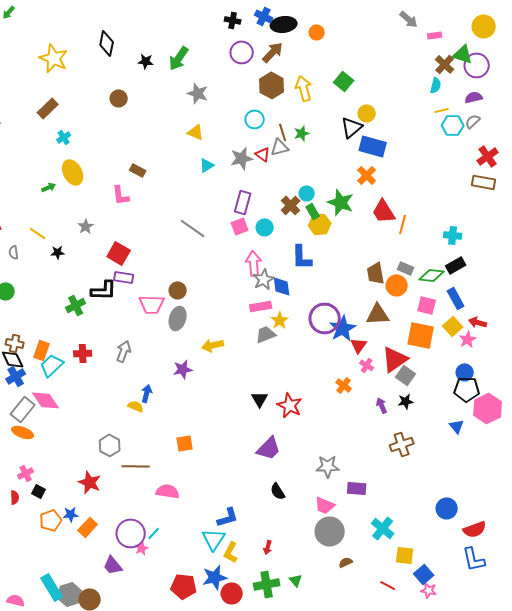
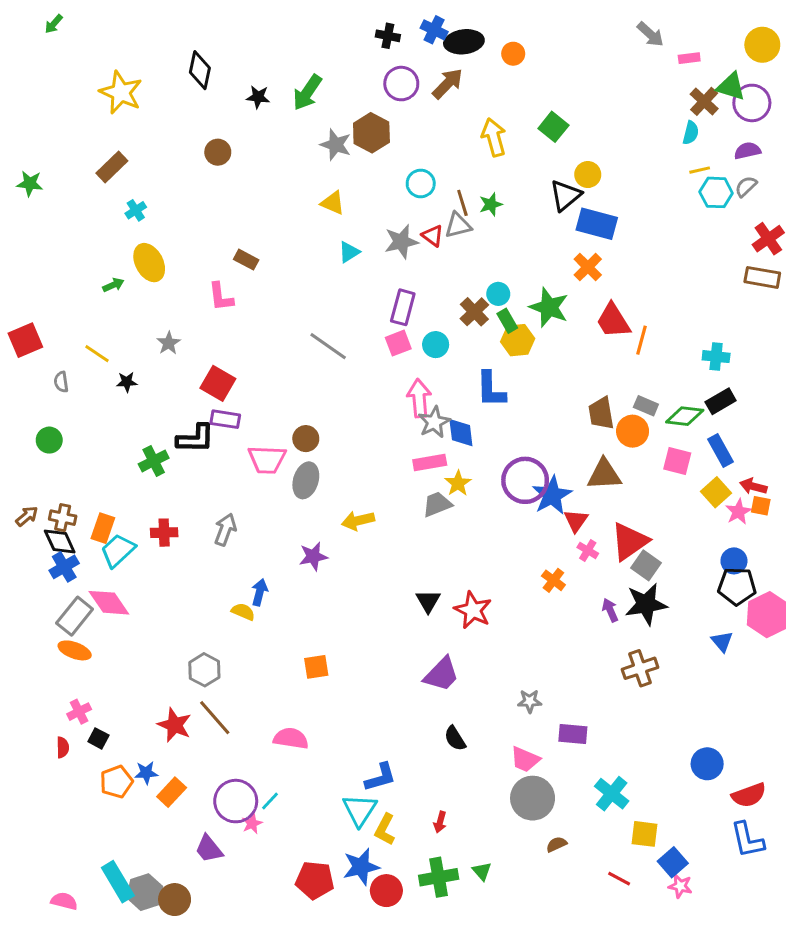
brown hexagon: (272, 85) -> (371, 133), moved
orange square: (421, 335) -> (761, 506), moved, size x0.5
black star: (406, 401) -> (646, 604), size x1.8
brown line: (136, 466) -> (215, 718), moved, turned 48
gray star: (328, 466) -> (530, 701), size x0.7

